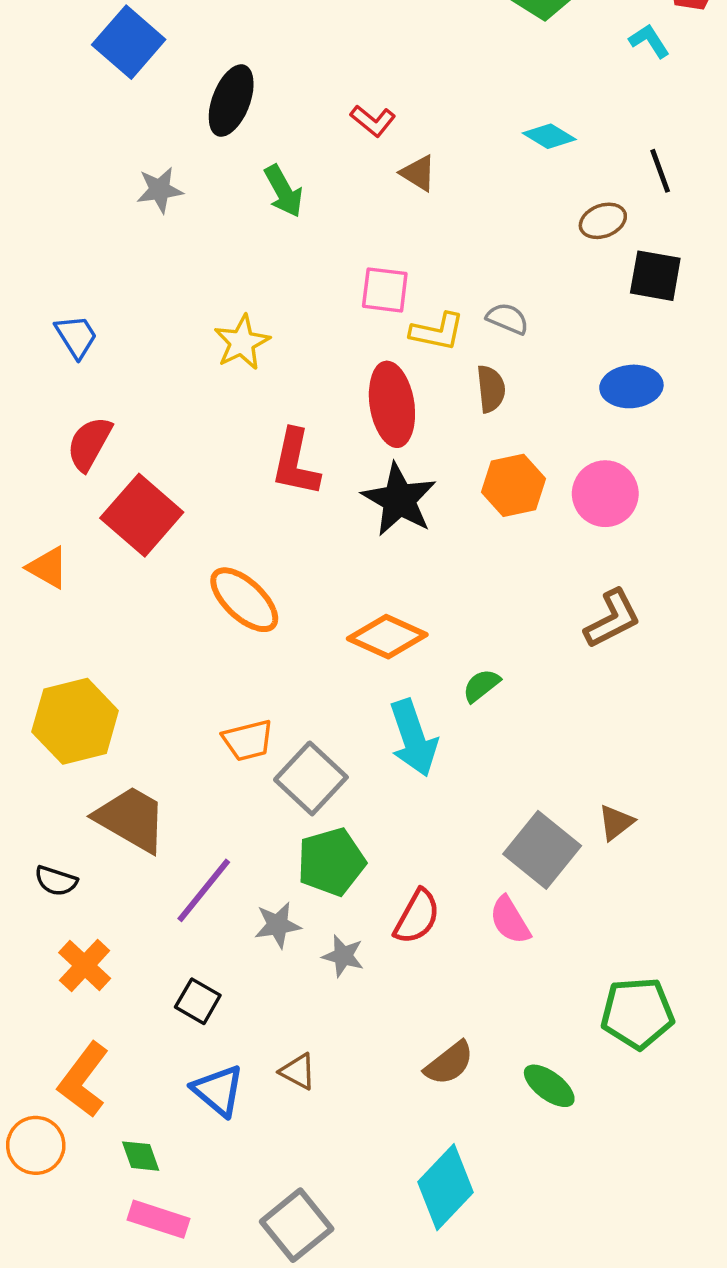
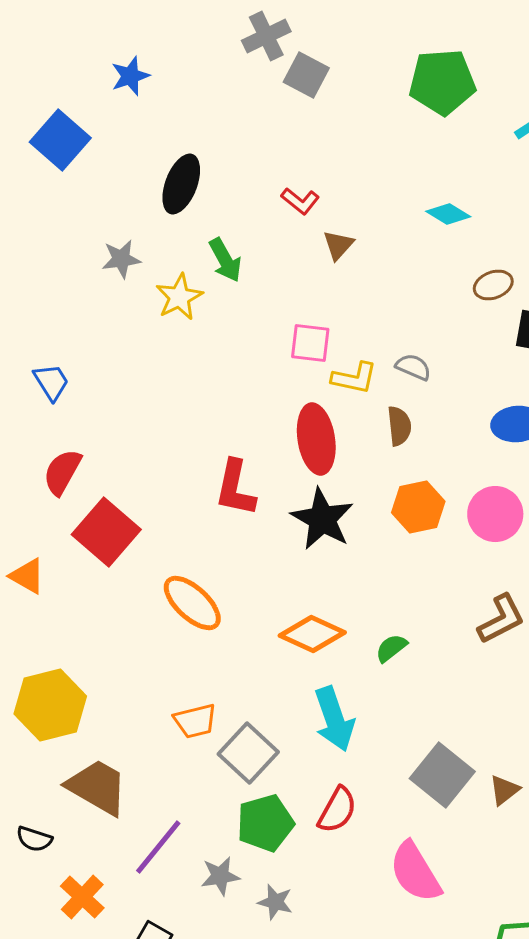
blue square: (129, 42) -> (60, 140), moved
brown triangle: (418, 173) -> (338, 245), turned 40
yellow star: (242, 342) -> (179, 297), moved
green semicircle: (481, 685) -> (391, 648), moved
gray square: (542, 850) -> (442, 775), moved
red semicircle: (417, 917) -> (337, 810), moved
pink semicircle: (510, 920) -> (415, 872), size x1.5
orange cross: (85, 965) -> (82, 897), moved

